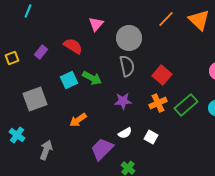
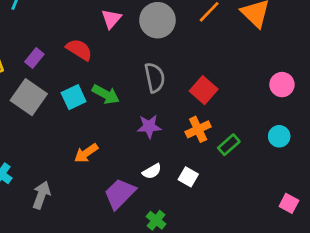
gray circle: (129, 38) -> (157, 20), moved
gray square: (35, 99) -> (29, 97), moved, turned -35
green rectangle: (186, 105) -> (229, 145), moved, size x0.7

